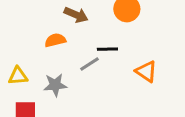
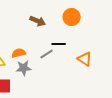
orange semicircle: (55, 40) -> (19, 53), moved

